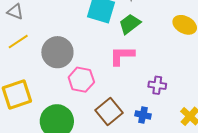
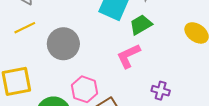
pink L-shape: (122, 56) -> (129, 56), turned -32
pink hexagon: (81, 80) -> (84, 89), moved

